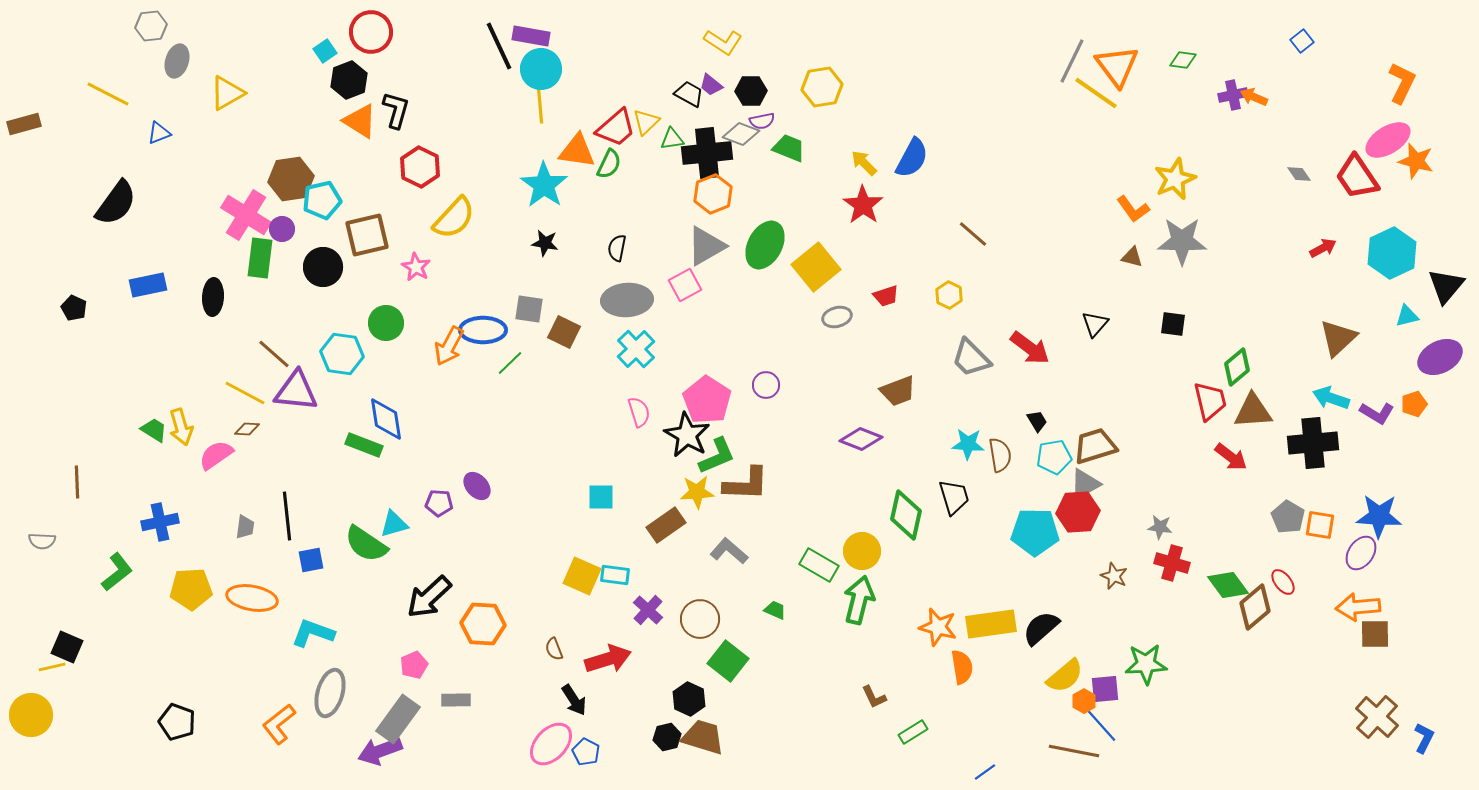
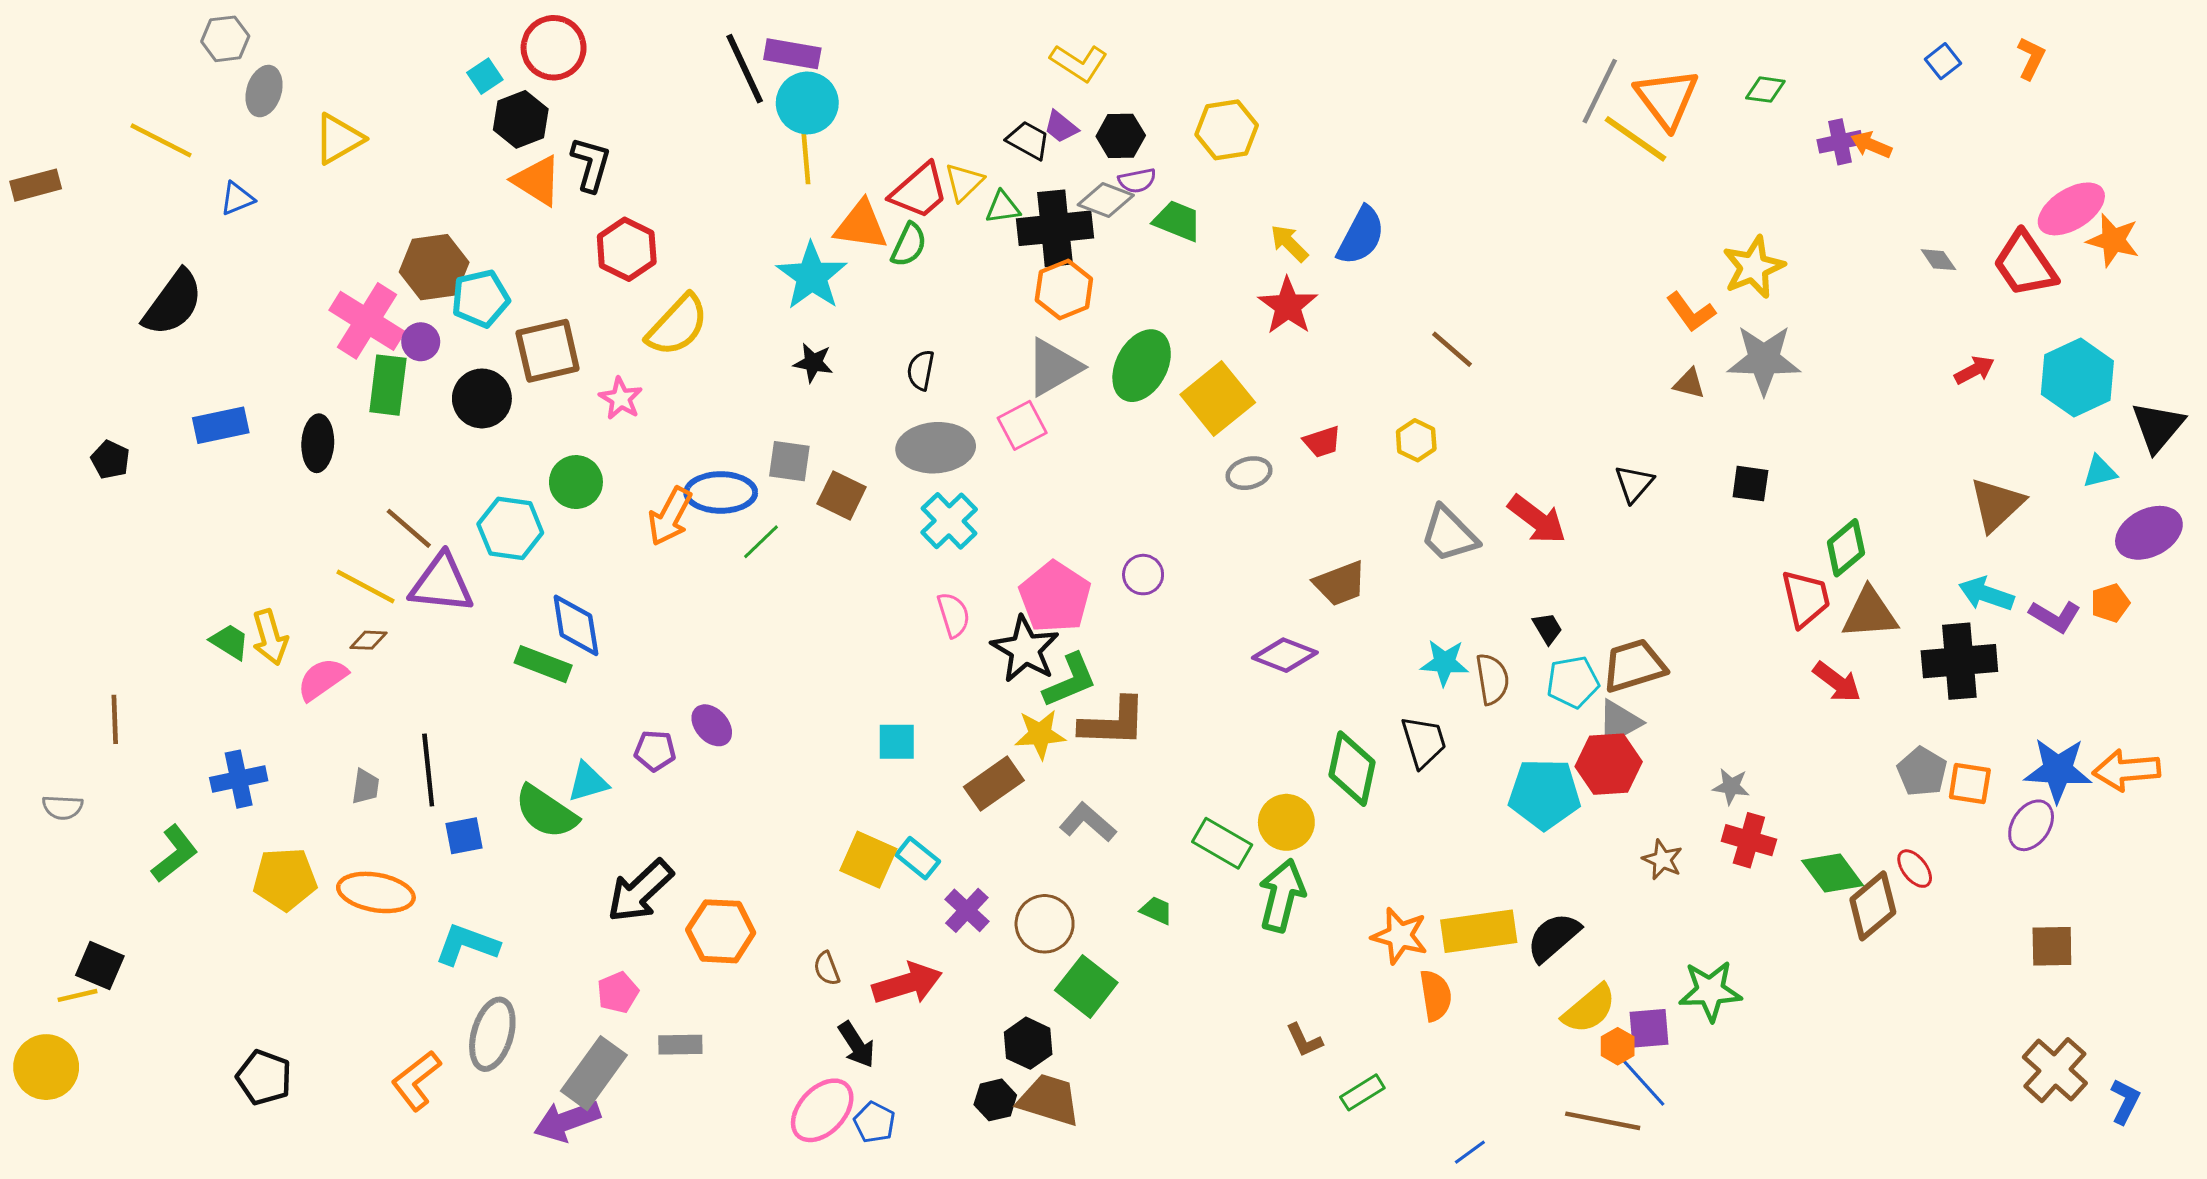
orange L-shape: (1402, 83) -> (2031, 58), moved, size x0.7
cyan rectangle: (615, 575) -> (918, 858), turned 32
orange arrow: (1358, 607) -> (2127, 770), moved

